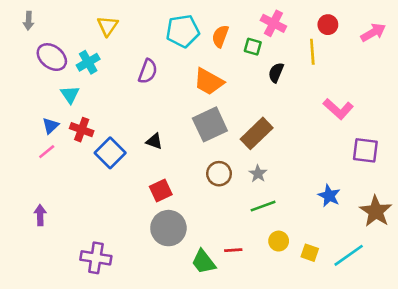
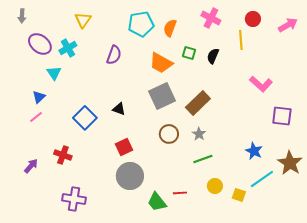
green square: (253, 47) -> (189, 53), moved
red cross: (82, 130) -> (63, 155), moved
purple arrow: (40, 215) -> (31, 166), turned 42
cyan line: (349, 255) -> (262, 179), moved

